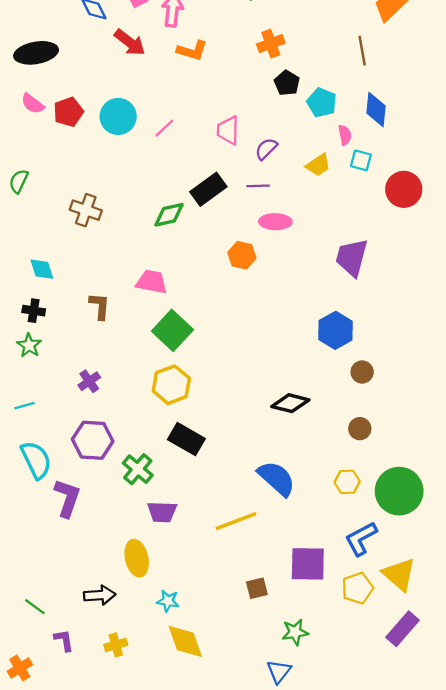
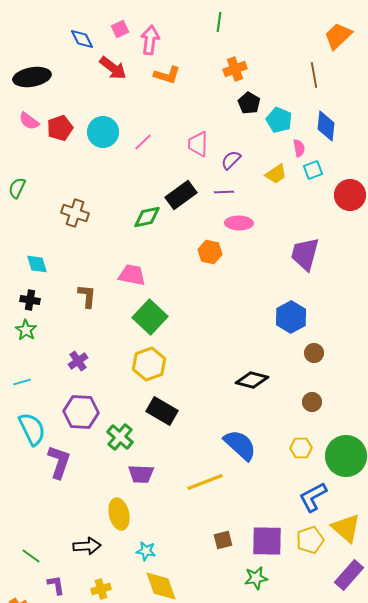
cyan square: (361, 160) -> (313, 170), turned -36
purple square: (308, 564) -> (267, 541), moved

